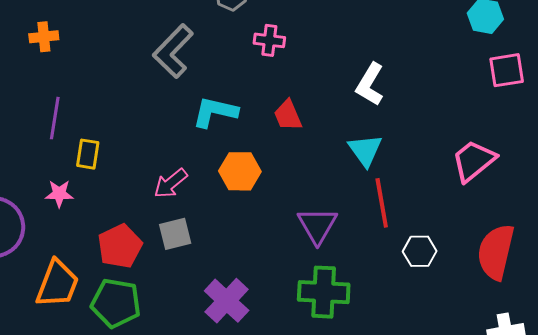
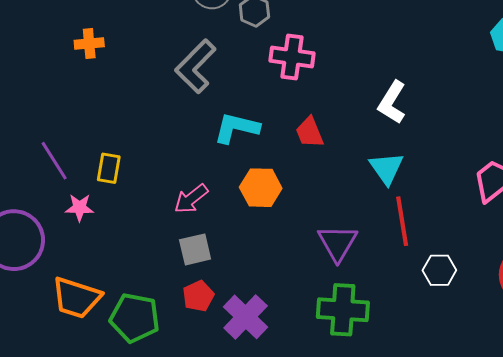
orange cross: (44, 37) -> (89, 43), moved
pink cross: (269, 40) -> (292, 57), size x1.4
purple line: (55, 118) -> (54, 161), moved, turned -42
red pentagon: (120, 246) -> (198, 296), moved, size x0.7
orange trapezoid: (57, 284) -> (76, 298), turned 86

